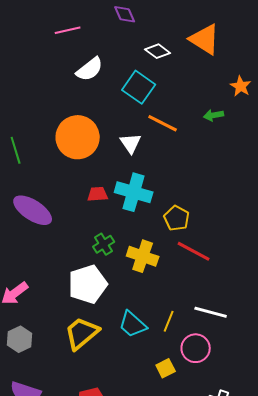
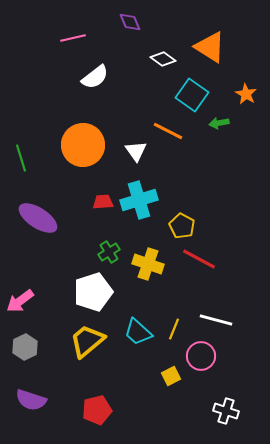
cyan square: (139, 87) -> (192, 95), moved
cyan cross: (134, 192) -> (139, 200), turned -33

